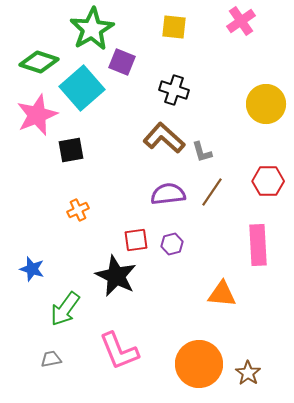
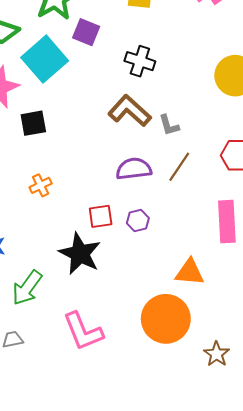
orange circle: (199, 364) -> (166, 319), moved

